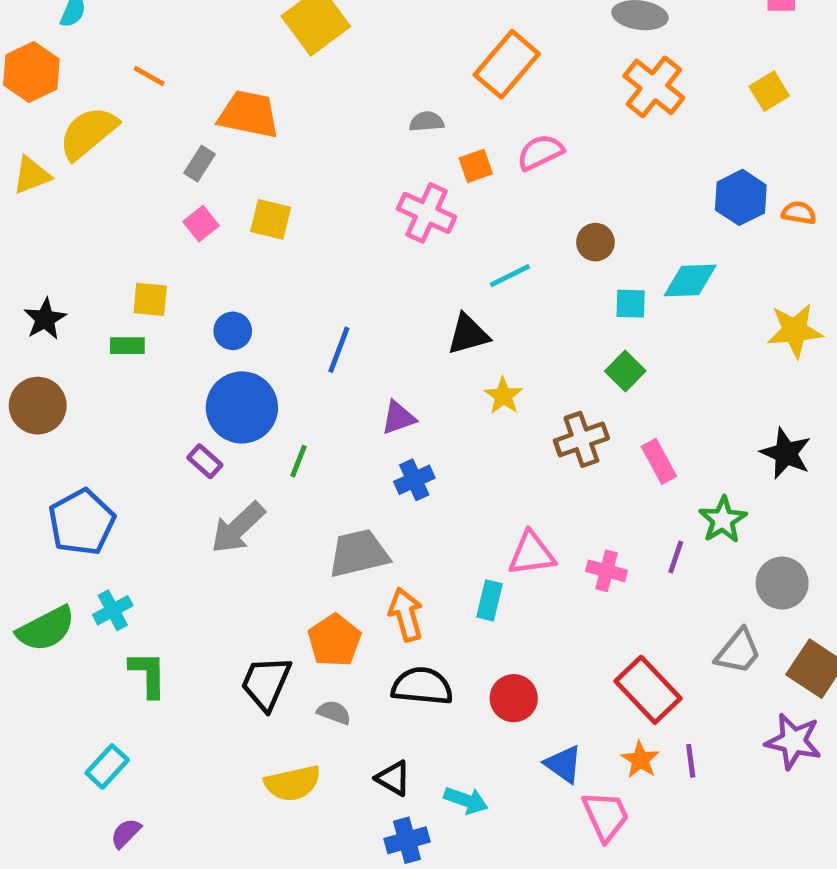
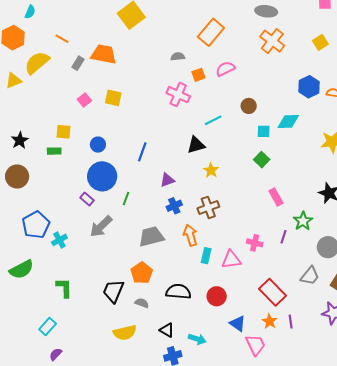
gray rectangle: (200, 164) -> (78, 63), moved
brown cross: (581, 439) -> (208, 208), moved
pink triangle: (532, 554) -> (231, 260), moved
cyan cross: (113, 610) -> (59, 240), moved
orange arrow: (406, 615) -> (190, 235), moved

